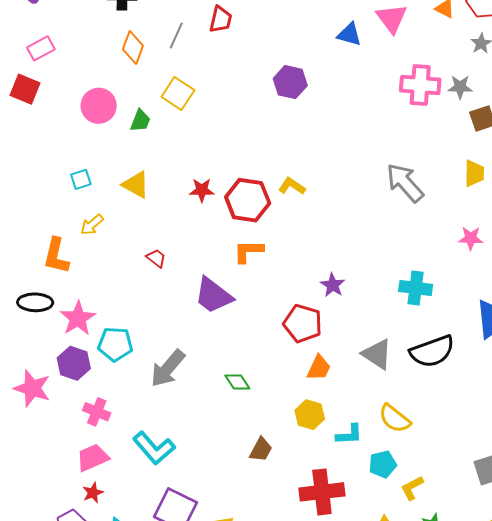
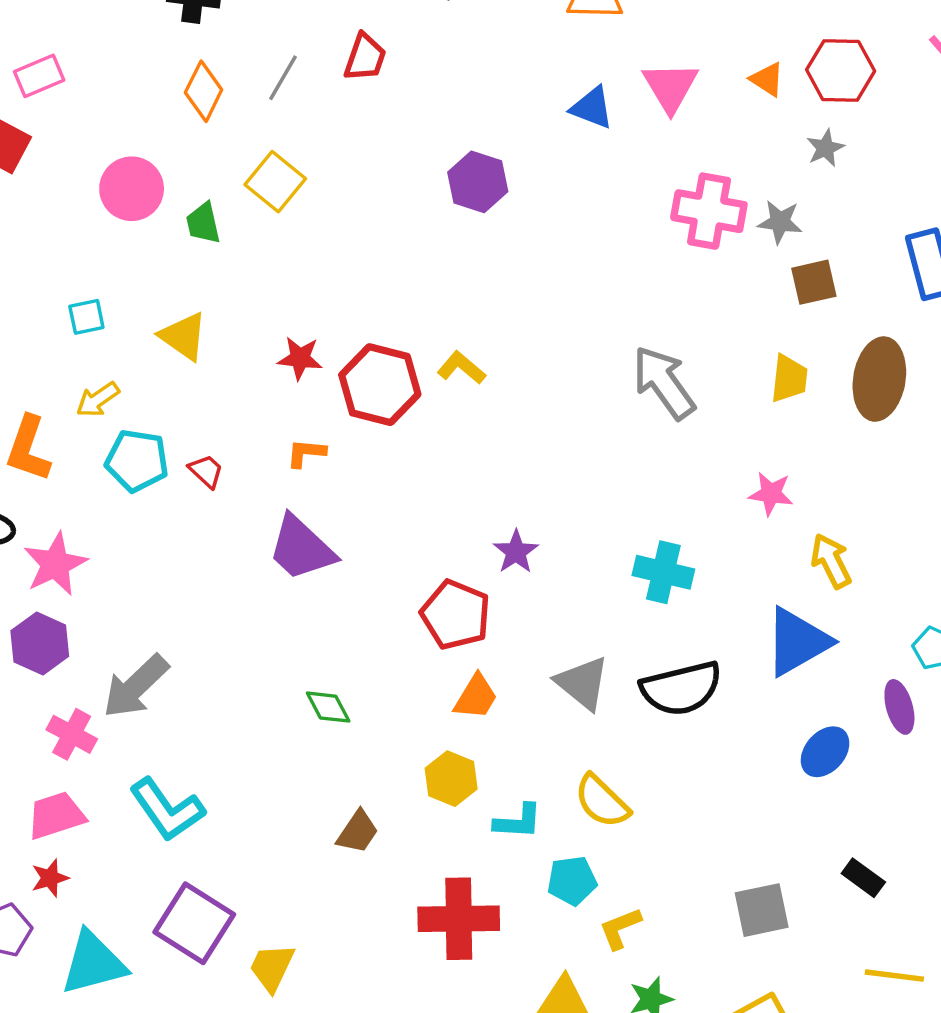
green trapezoid: (140, 121) -> (203, 223), turned 140
orange L-shape: (248, 251) -> (306, 453), moved, size x0.7
cyan pentagon: (115, 344) -> (137, 461), moved
gray arrow: (168, 368) -> (136, 686), moved

